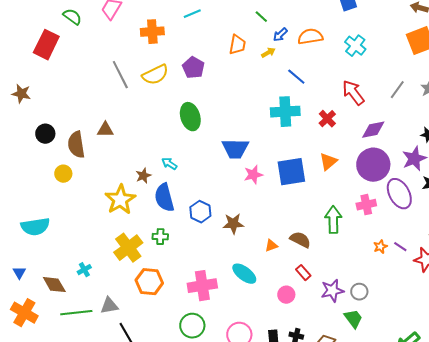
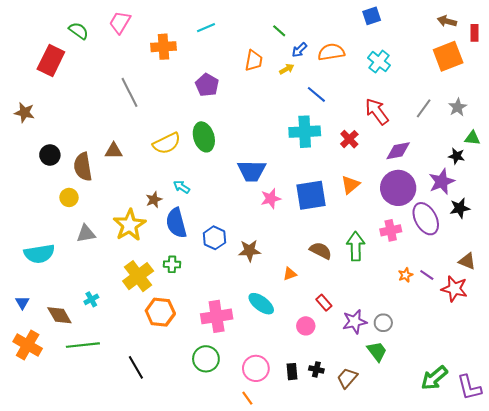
yellow semicircle: (155, 75) -> (167, 143), moved
brown semicircle: (300, 240) -> (321, 251), moved
gray triangle: (109, 306) -> (86, 234), moved

